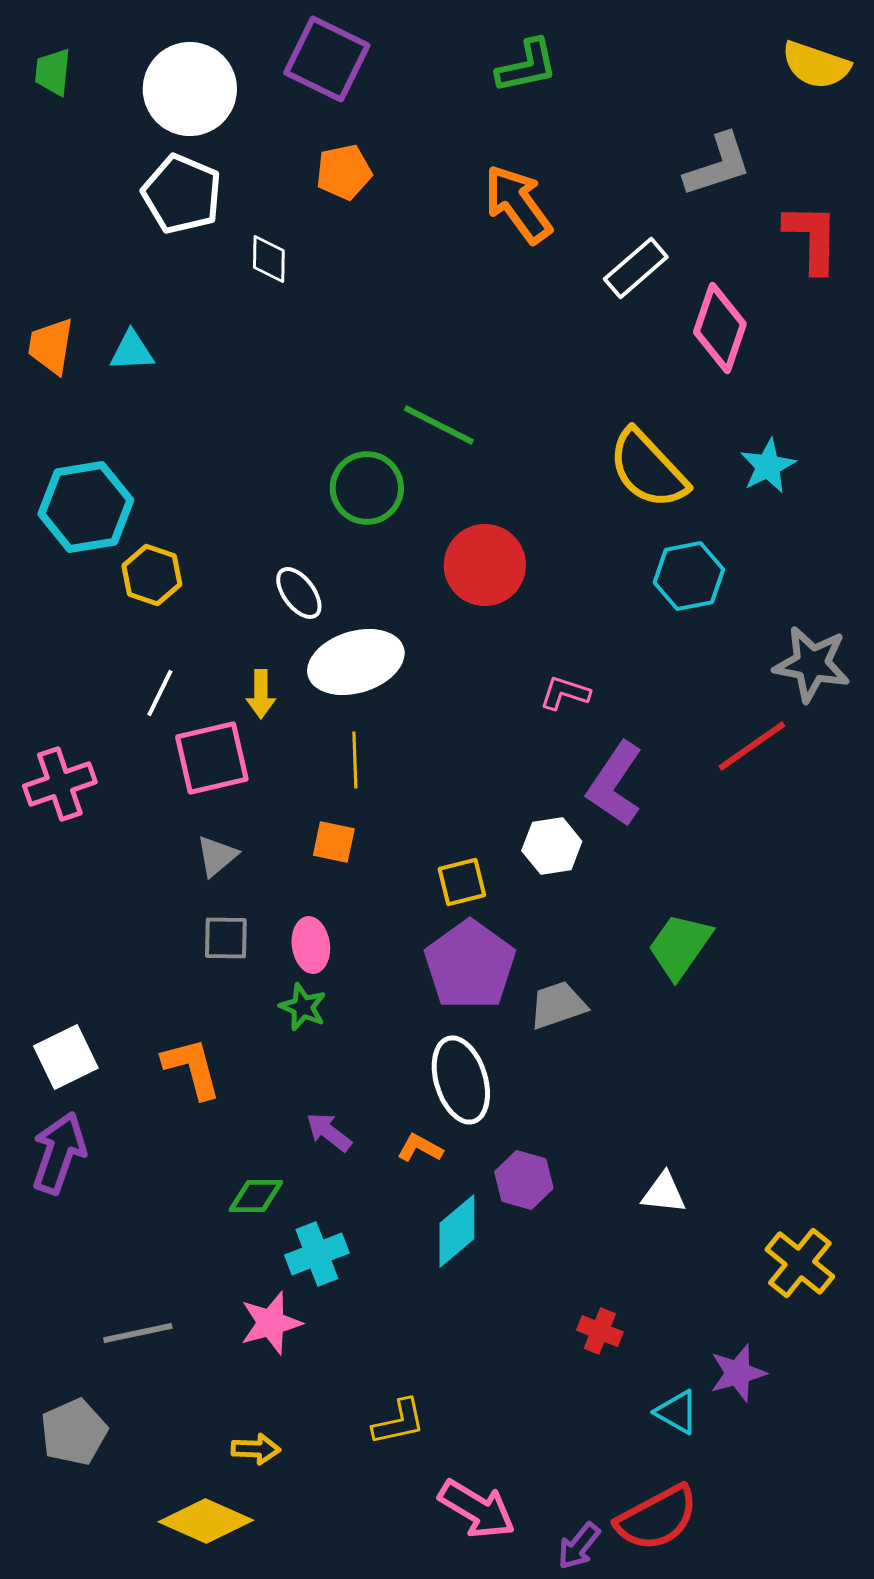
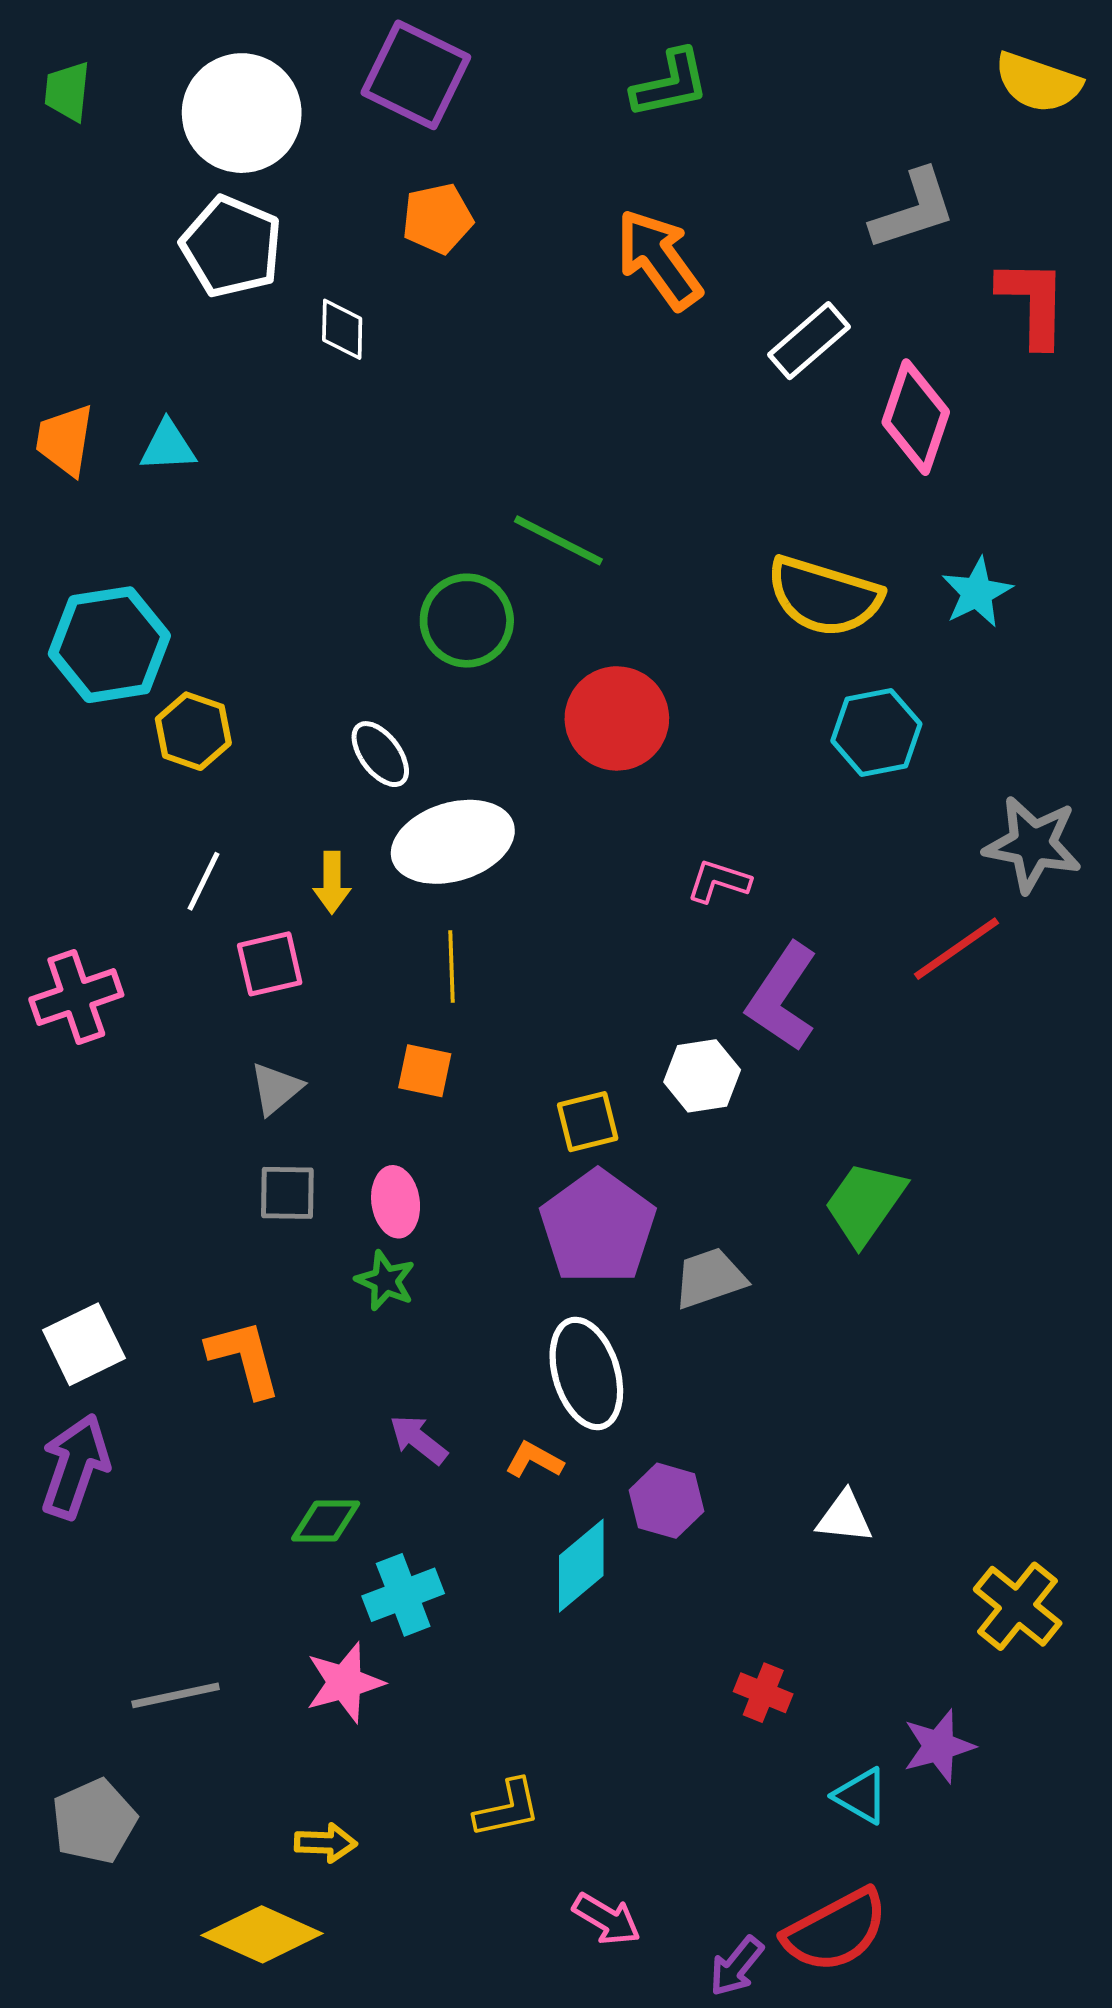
yellow semicircle: (648, 469) -> (824, 596), turned -30
pink square: (212, 758) -> (270, 964), size x0.7
pink arrow: (477, 1509) -> (607, 1919), size x0.7

